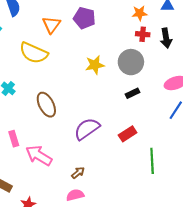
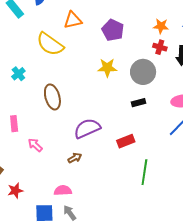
purple pentagon: (84, 18) -> (113, 30), moved
orange triangle: (51, 25) -> (73, 20), turned 30
pink arrow: (39, 155) -> (35, 145), size x0.6
brown arrow: (78, 173) -> (75, 158), moved

